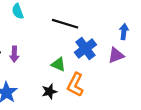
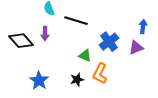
black line: (65, 24) -> (76, 21), moved
purple arrow: (14, 54) -> (45, 34), moved

